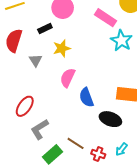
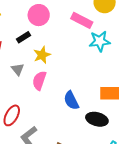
cyan star: (121, 41) -> (100, 41), turned -30
pink semicircle: (68, 78) -> (39, 81), moved

